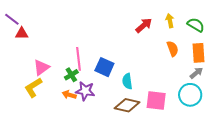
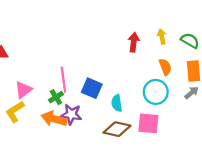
red arrow: (144, 25) -> (134, 42), turned -42
orange arrow: (69, 95) -> (54, 119), size x1.6
cyan circle: (190, 95) -> (156, 92), moved

